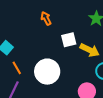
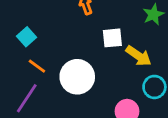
orange line: (17, 68) -> (37, 66), turned -32

